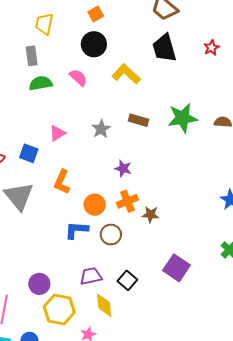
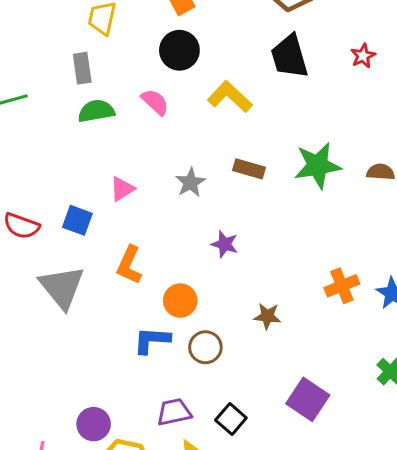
orange cross: (127, 201) -> (342, 286), moved

